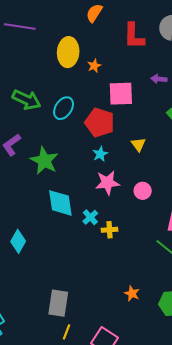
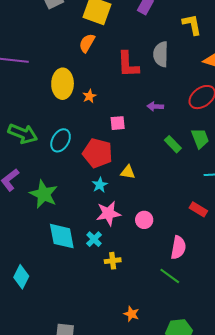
pink square: (121, 94) -> (118, 123), size x0.6
yellow triangle: (138, 144) -> (128, 172), moved, turned -42
cyan cross: (90, 217) -> (94, 239), moved
orange star: (132, 293) -> (131, 314), moved

